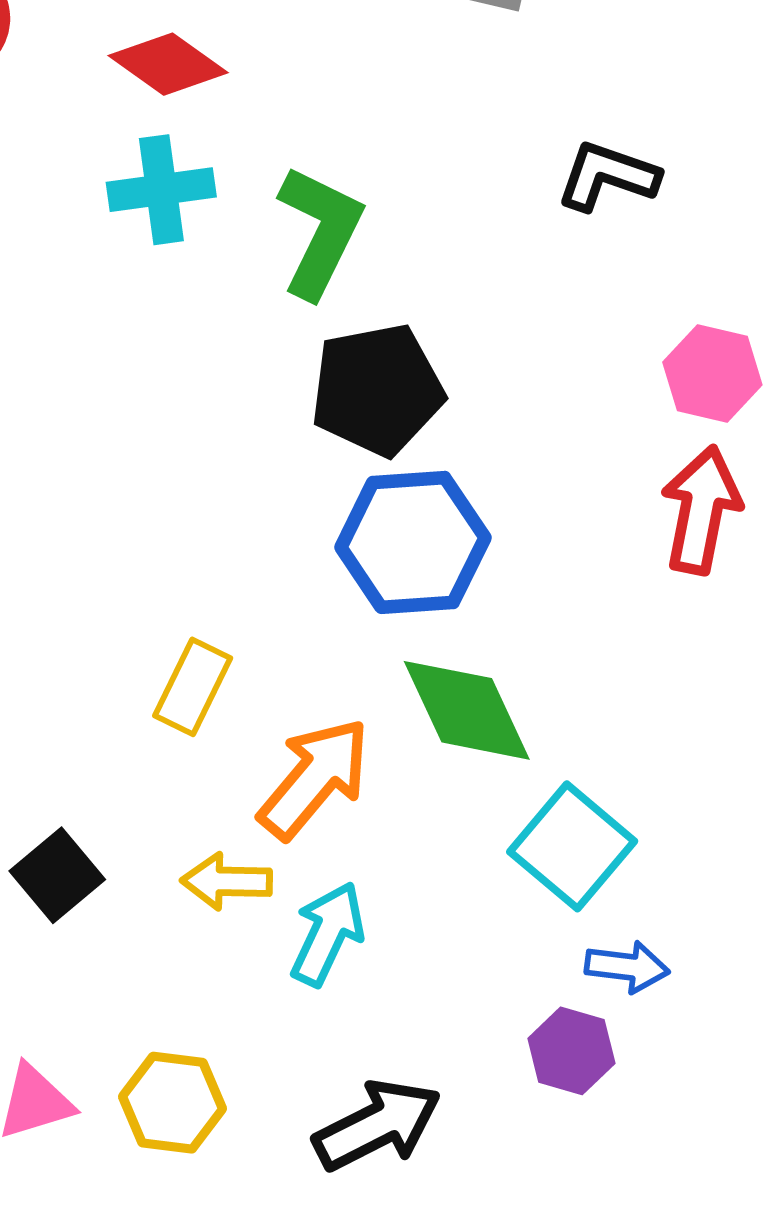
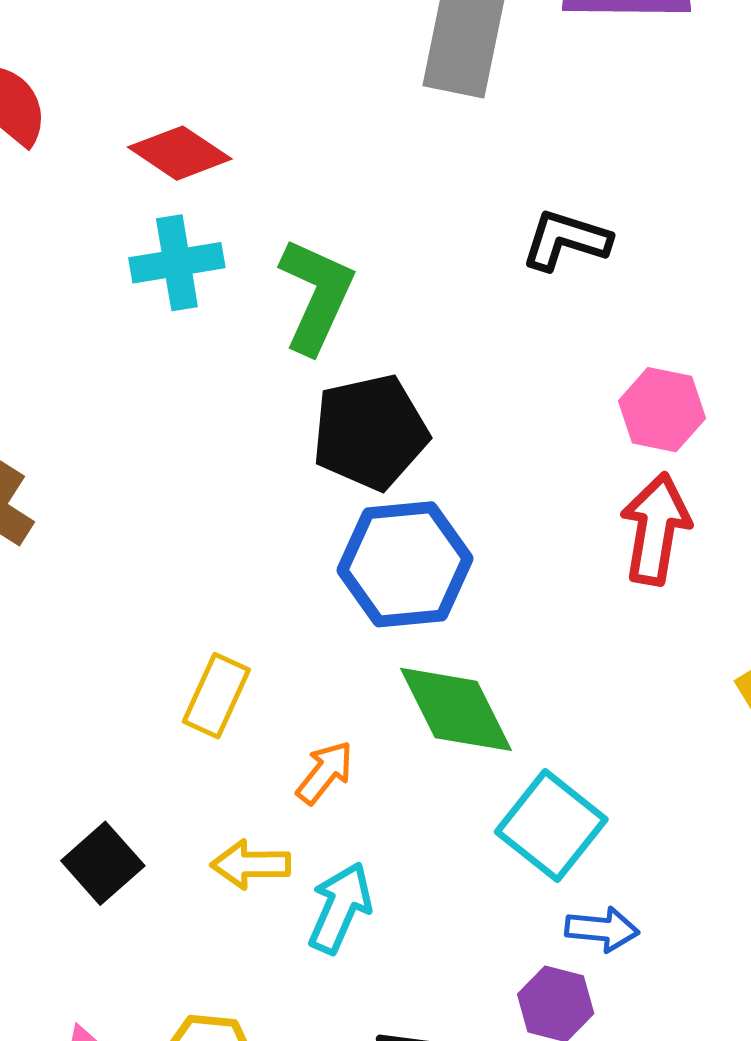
orange arrow: (315, 778) -> (325, 772), size x0.6

